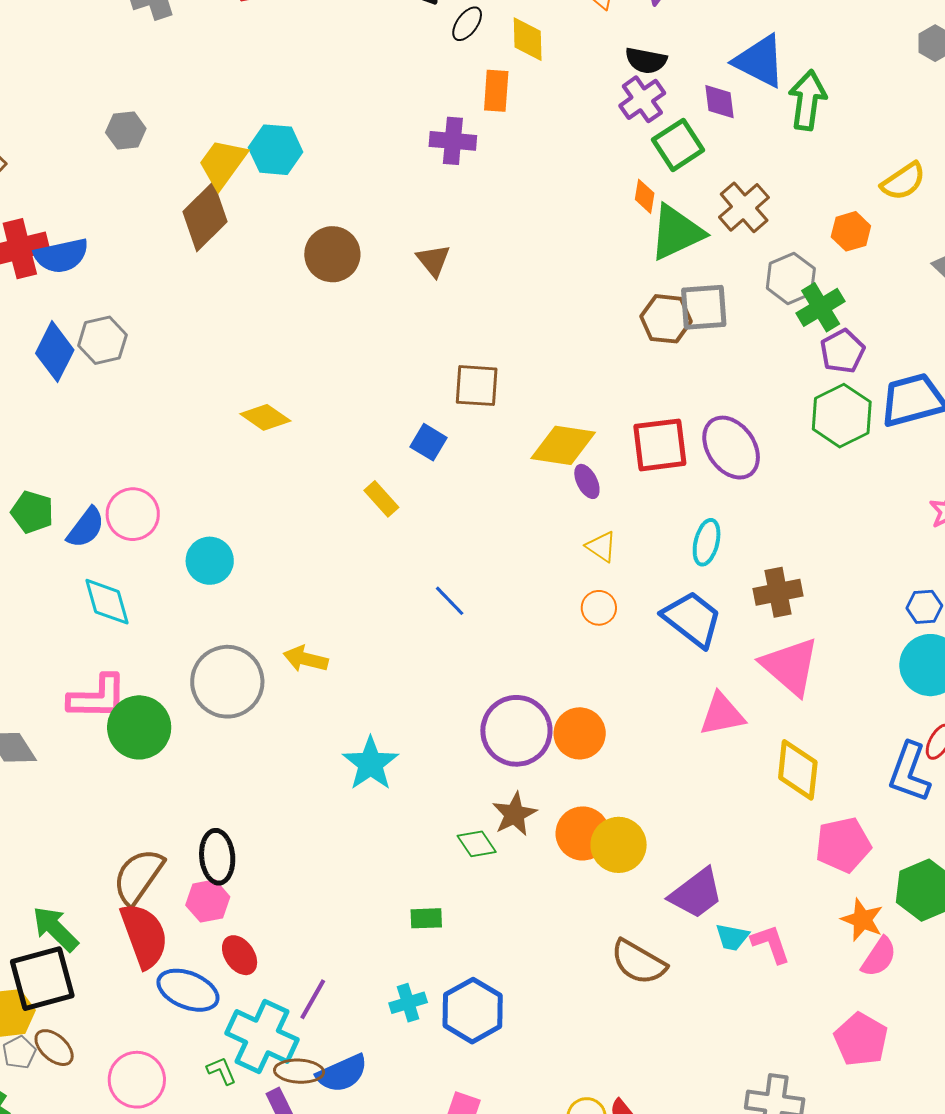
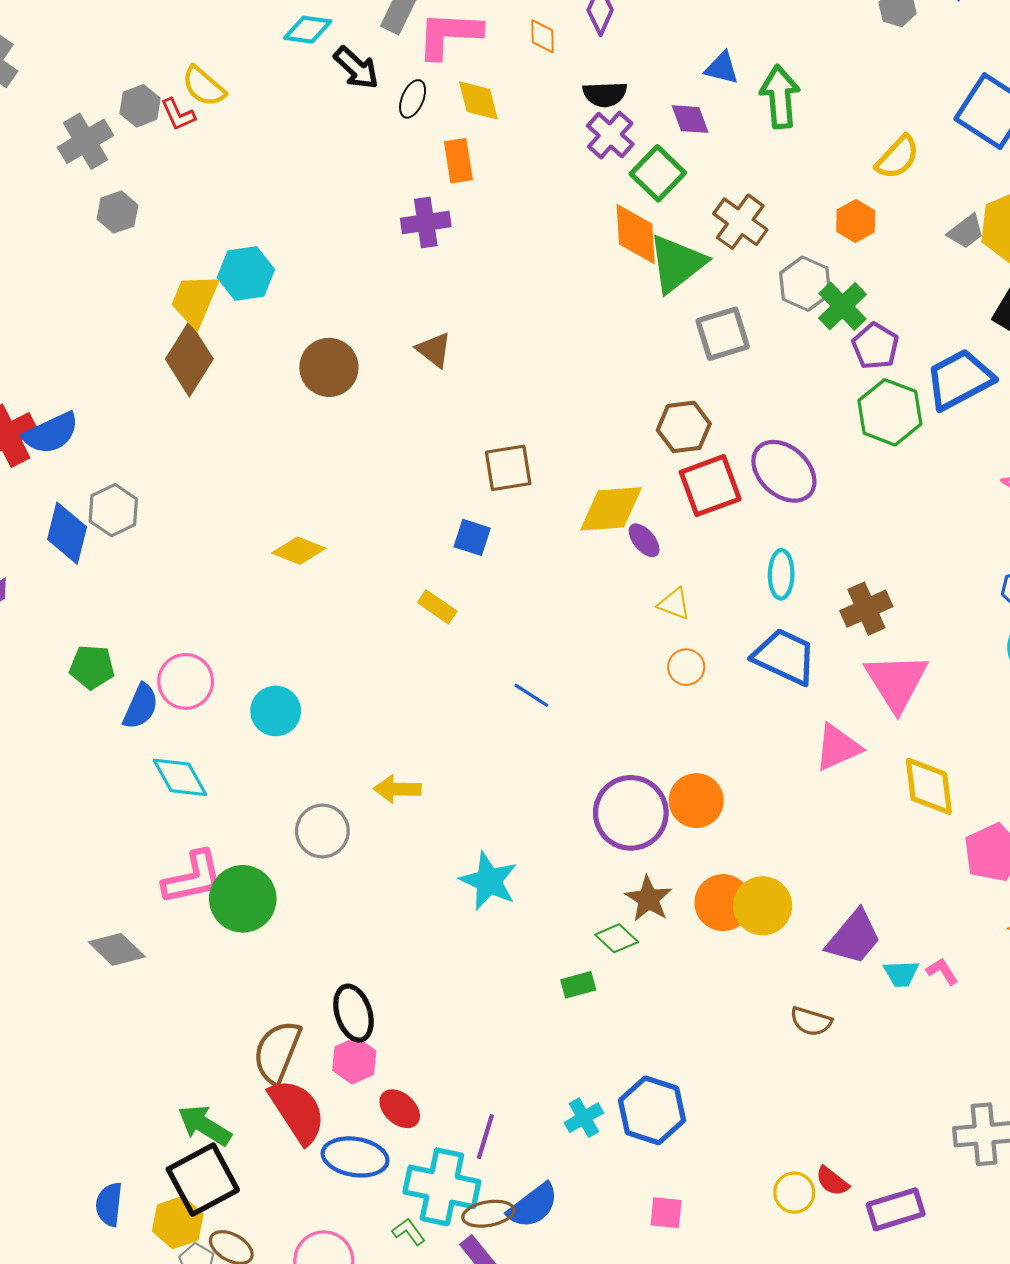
blue triangle: (760, 61) -> (722, 68), size x0.6
gray hexagon: (126, 131) -> (117, 212), moved
orange diamond: (645, 196) -> (636, 234), size x1.8
brown hexagon: (666, 319) -> (684, 427), moved
green pentagon: (32, 512) -> (92, 667), moved
pink triangle: (790, 666) -> (896, 682), turned 30
gray circle: (227, 682) -> (322, 831), size x0.7
green rectangle: (426, 918) -> (578, 985), moved
pink L-shape: (771, 944) -> (942, 971), size x0.7
brown semicircle: (639, 962) -> (811, 1021), size x0.7

